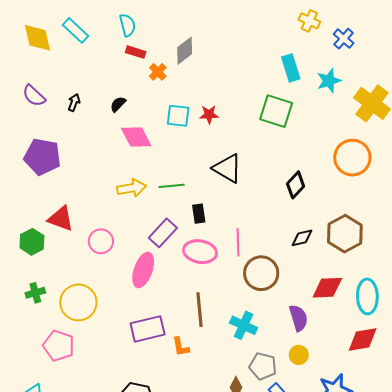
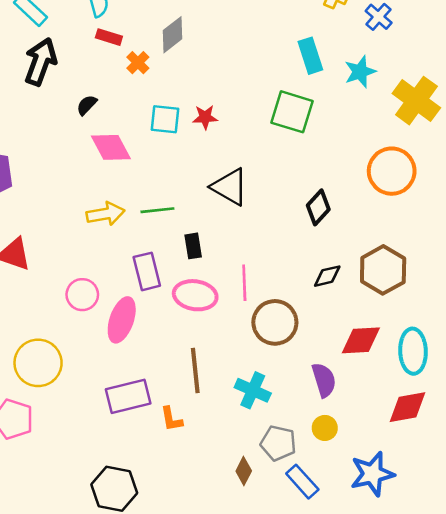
black arrow: (74, 102) -> (41, 62), moved, size x2.0
purple rectangle: (163, 233) -> (147, 271), turned -56
pink circle: (101, 241) -> (82, 295), moved

